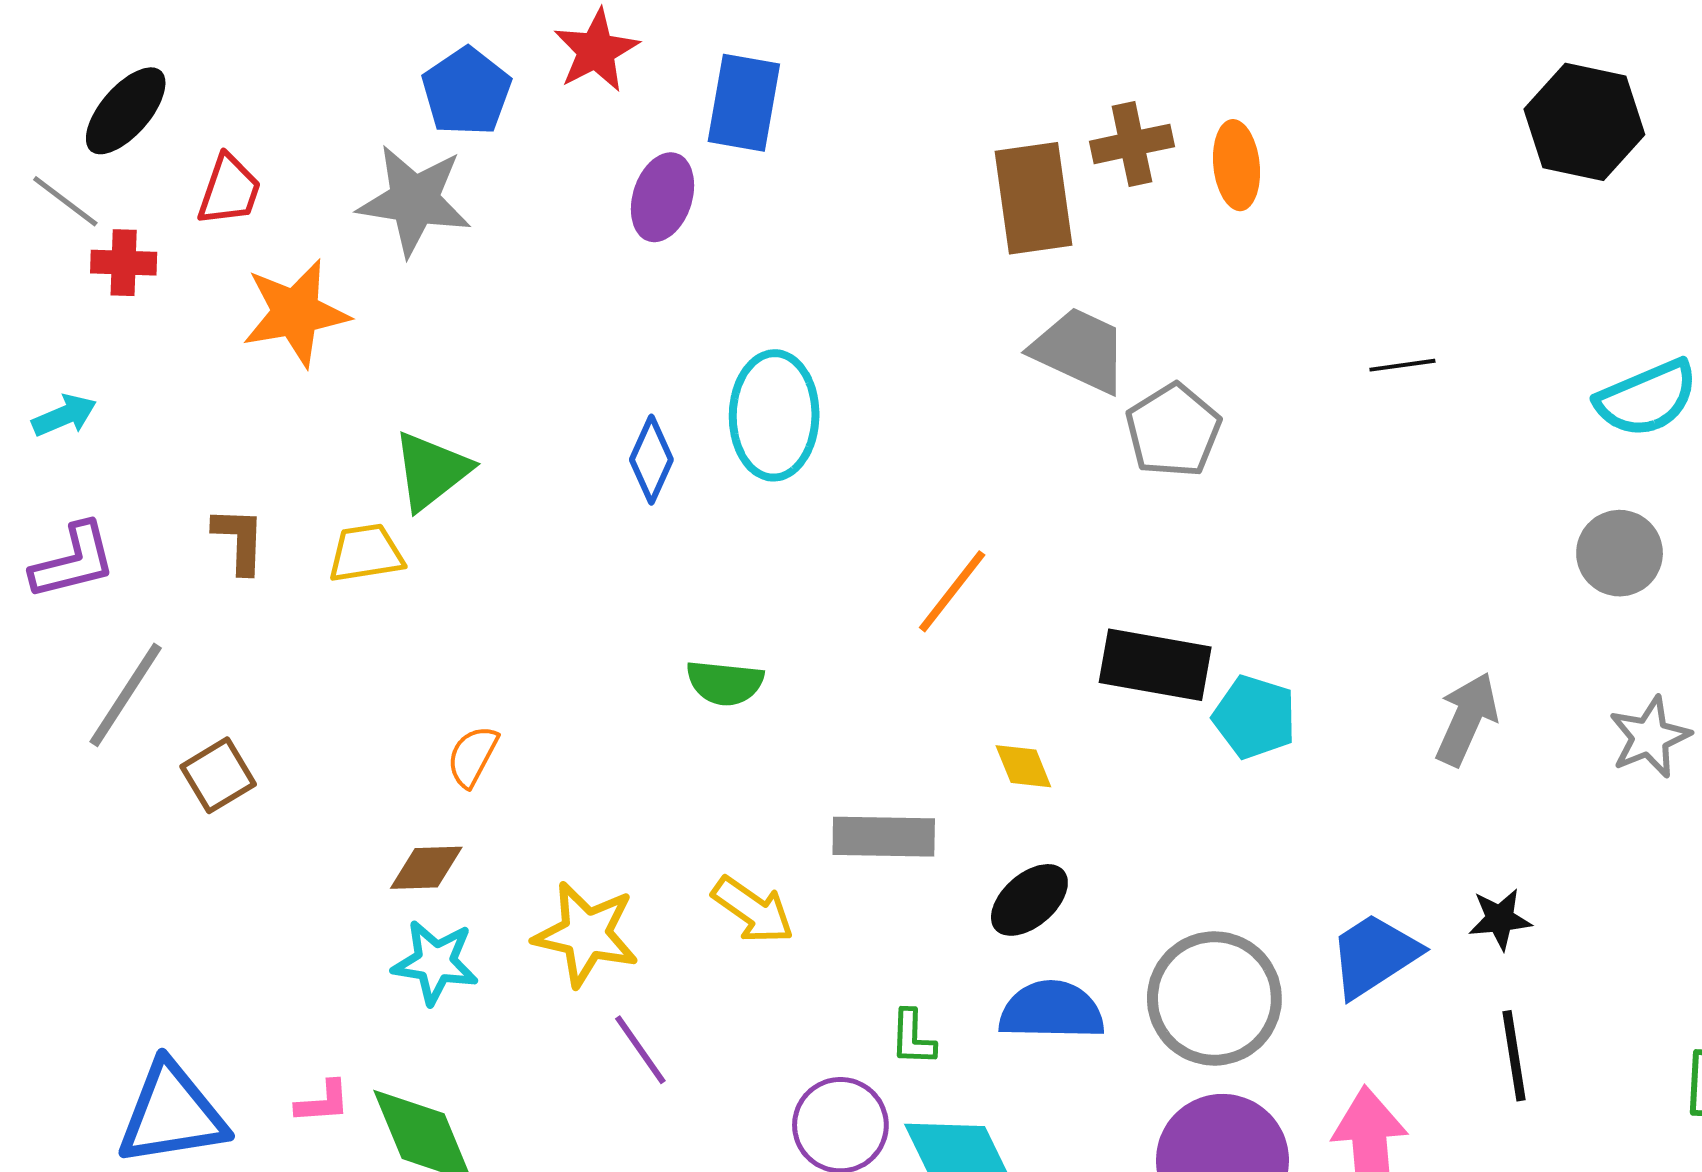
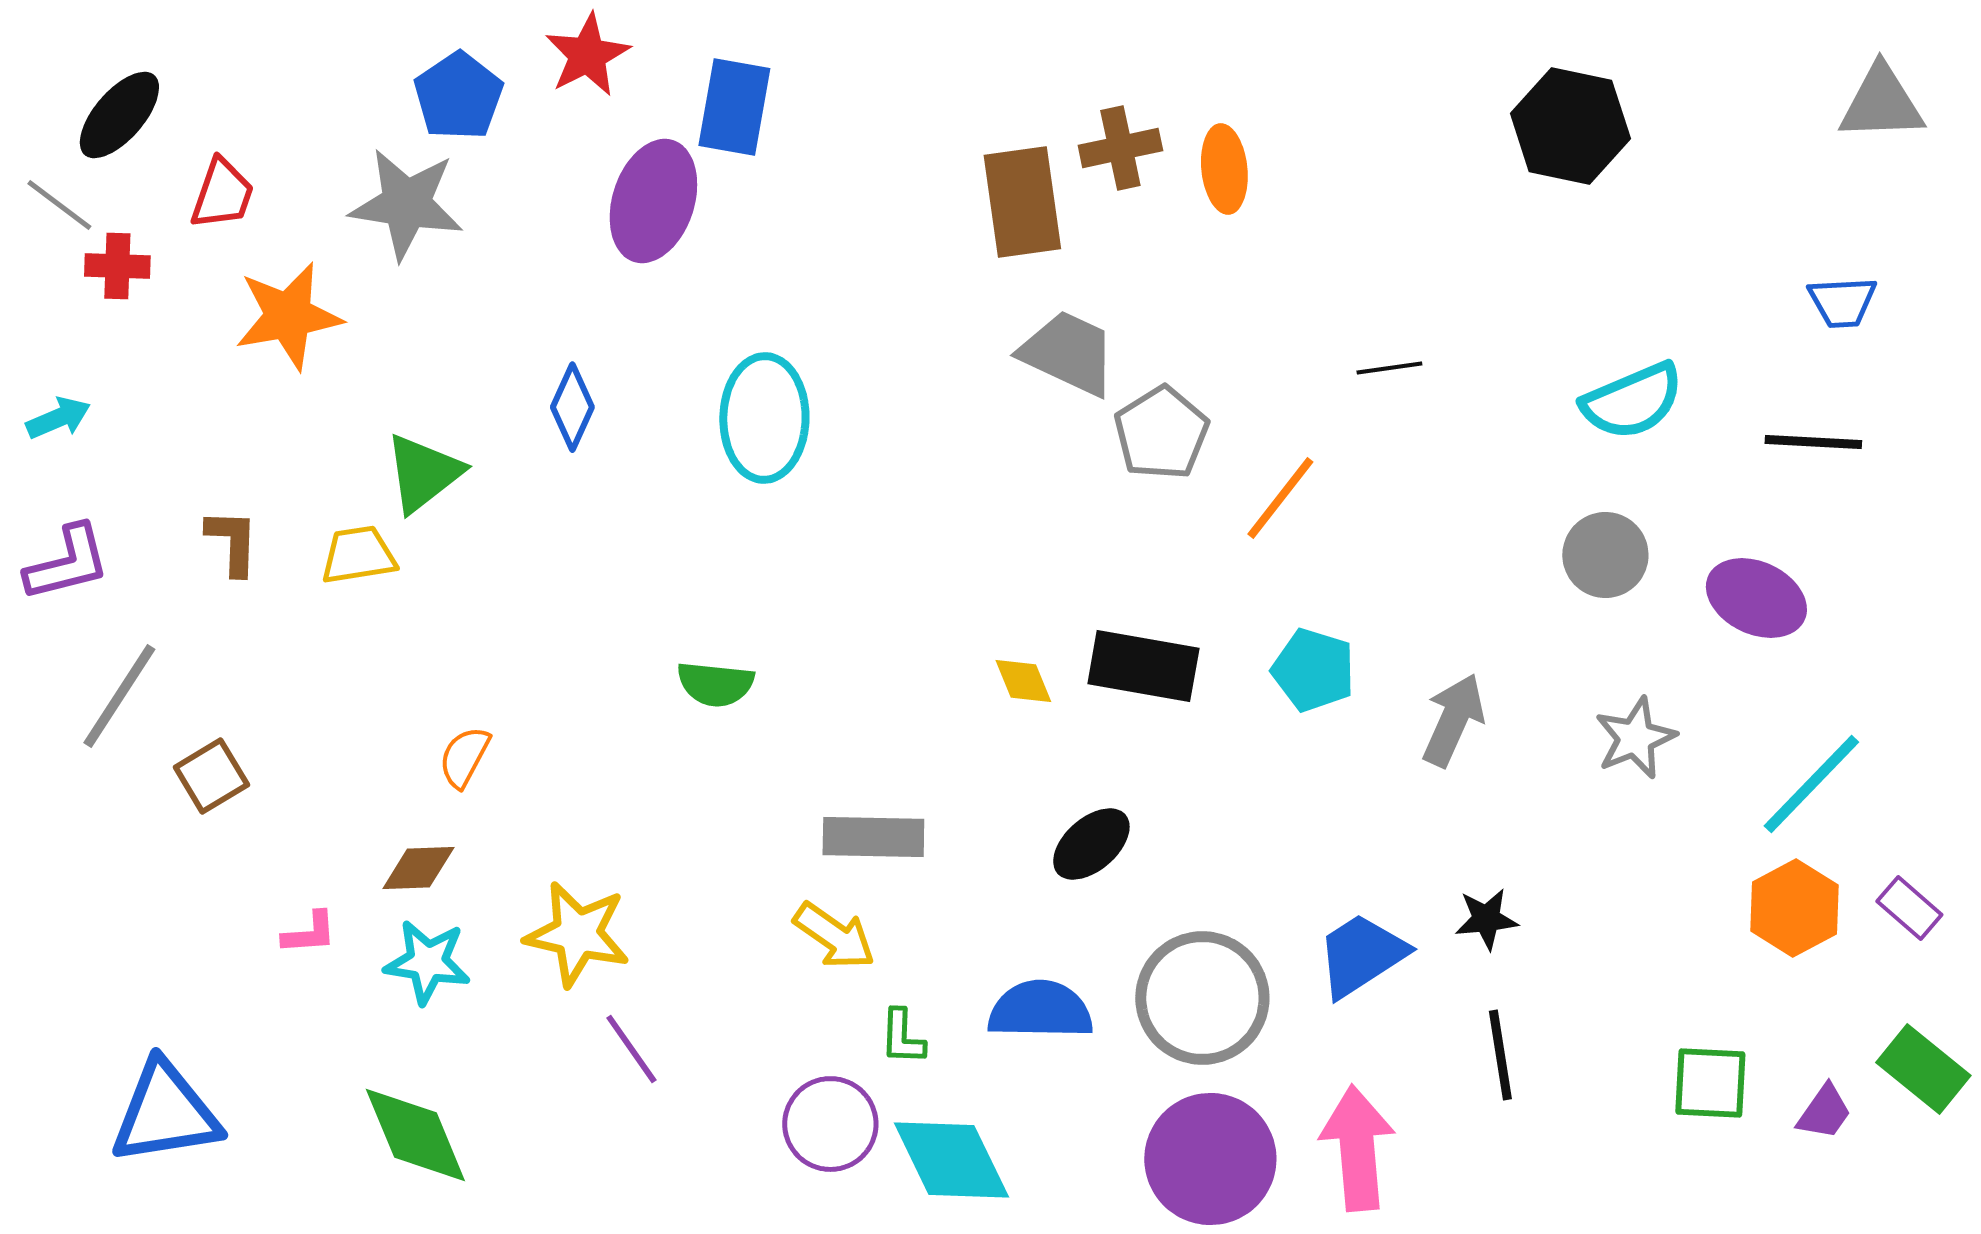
purple ellipse: (662, 197) -> (653, 201), size x1.4
blue diamond: (651, 460) -> (572, 407), moved
orange line: (952, 591) -> (1280, 498), moved
cyan pentagon: (1255, 717) -> (1313, 670), moved
yellow diamond: (1023, 766) -> (1023, 681), moved
black ellipse: (1029, 900) -> (1091, 844), moved
yellow arrow: (753, 910) -> (834, 936), moved
pink L-shape: (323, 1102) -> (309, 933), moved

